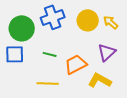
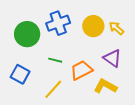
purple triangle: (107, 52) -> (112, 58), turned -42
blue square: (15, 54) -> (20, 74), moved, turned 30
yellow line: (48, 83) -> (53, 89), turned -50

